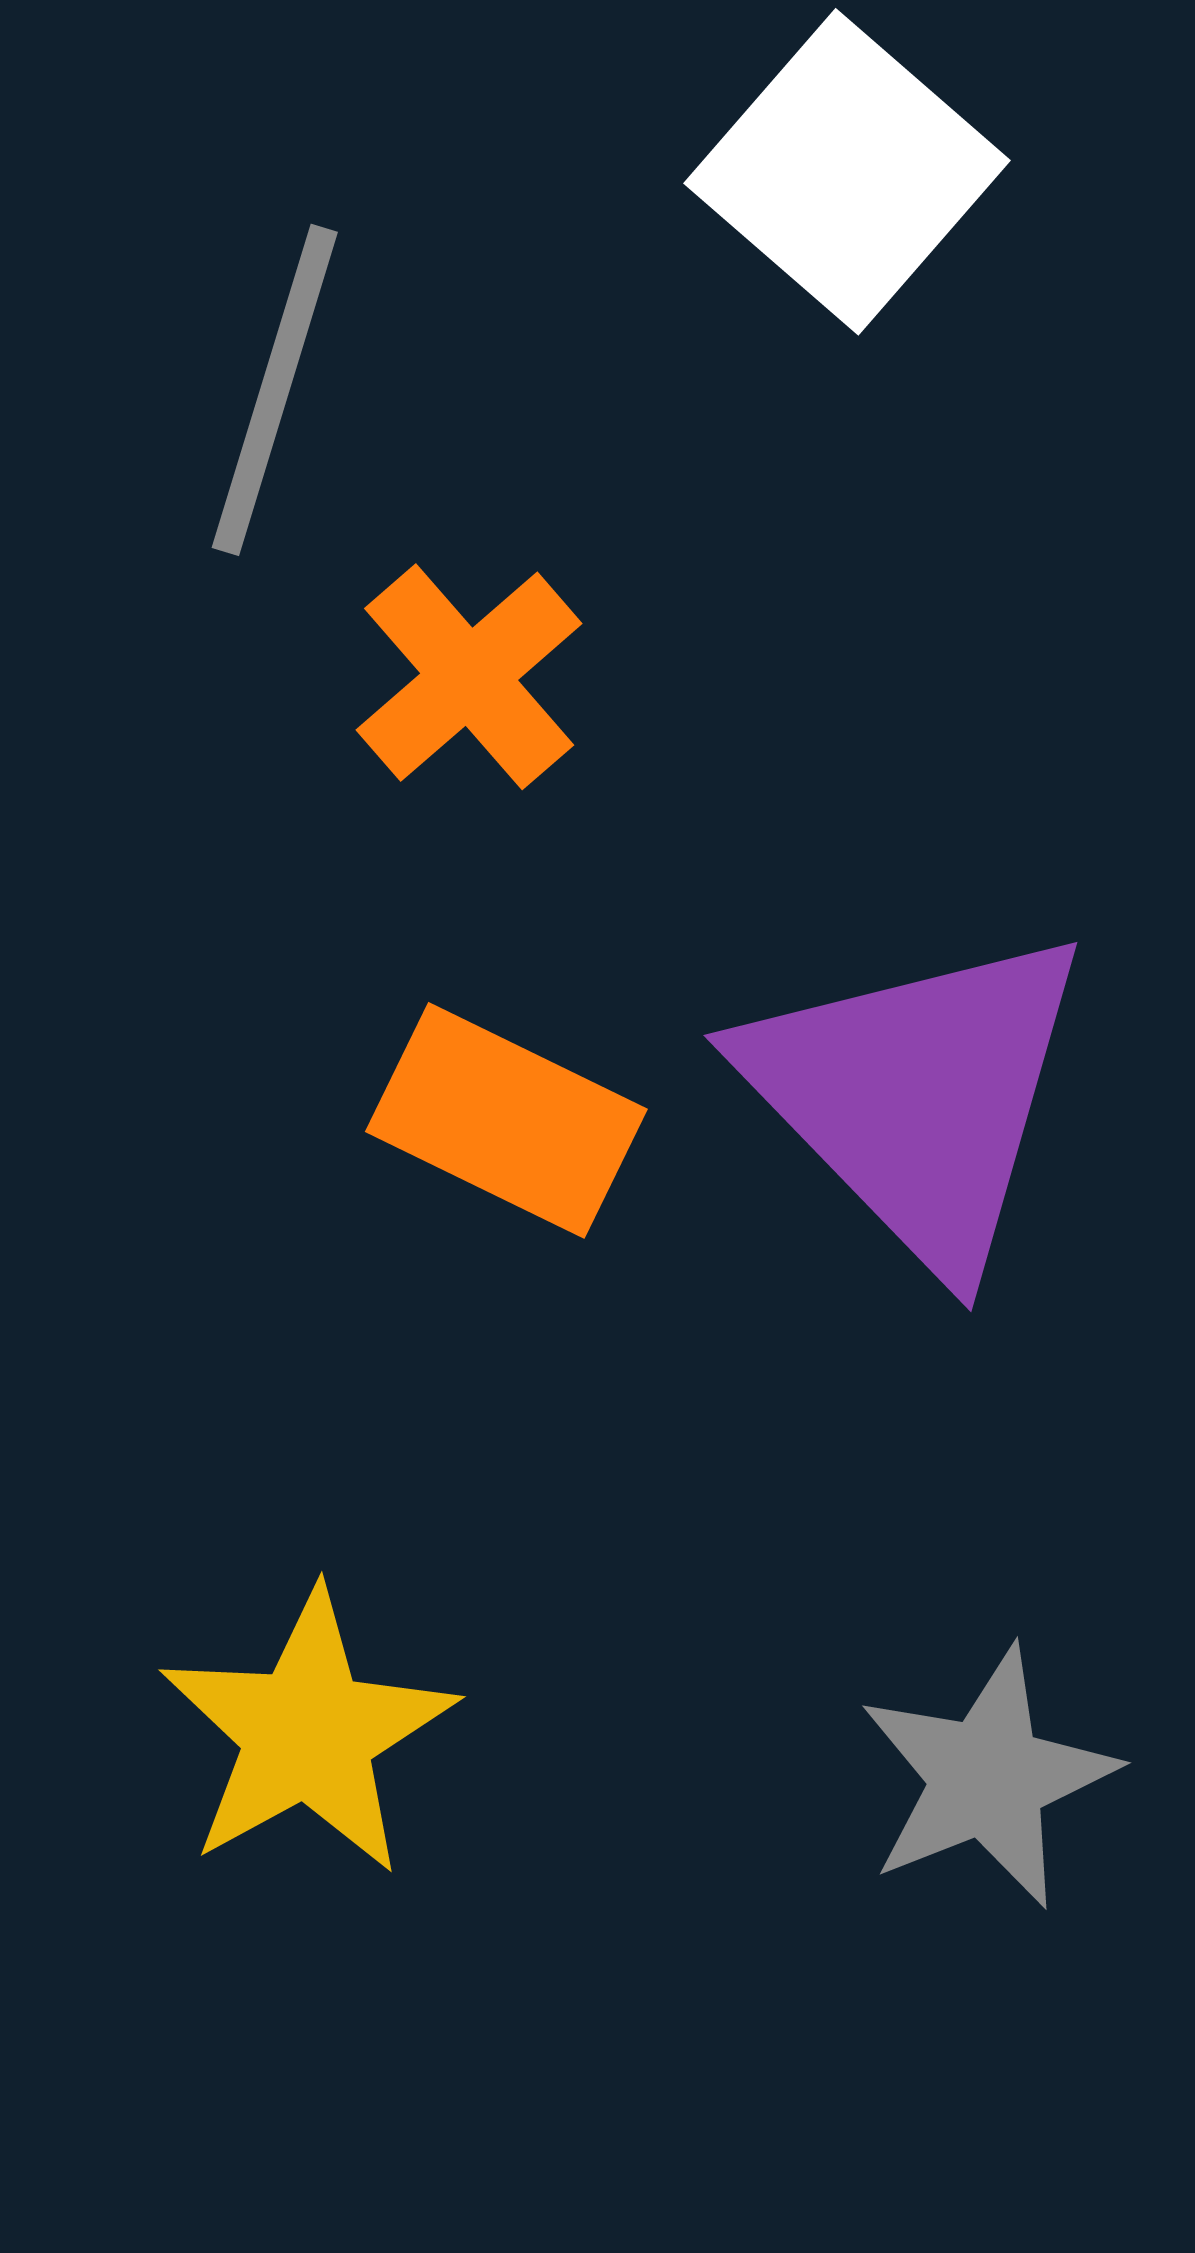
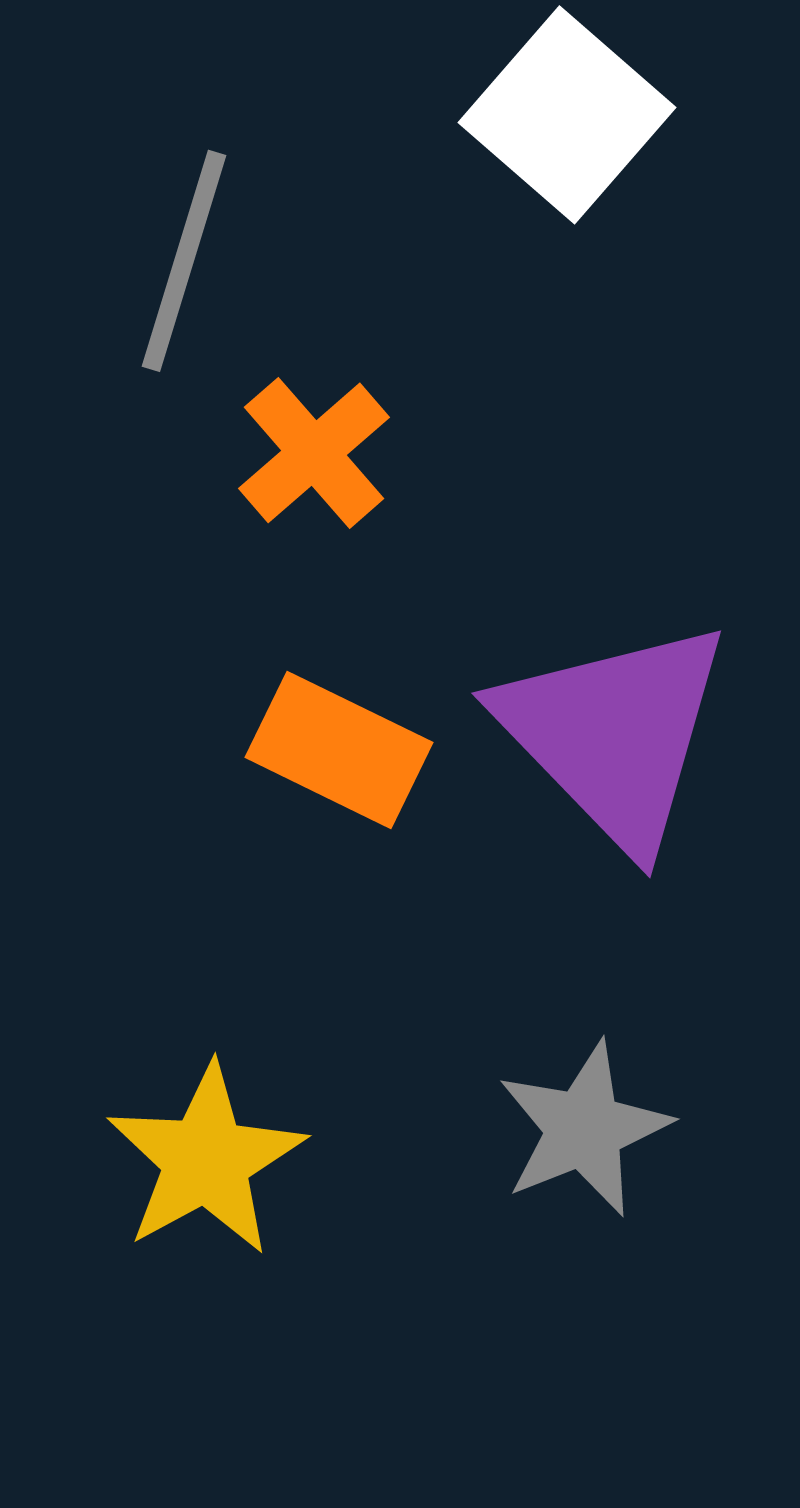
gray star: (987, 1778) -> (584, 1129), moved

